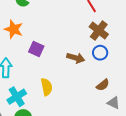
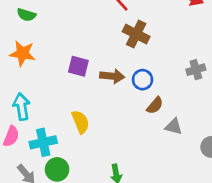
purple square: (36, 49) -> (78, 66), moved
blue circle: (100, 53) -> (143, 80), moved
cyan cross: (17, 97) -> (43, 142), turned 30

